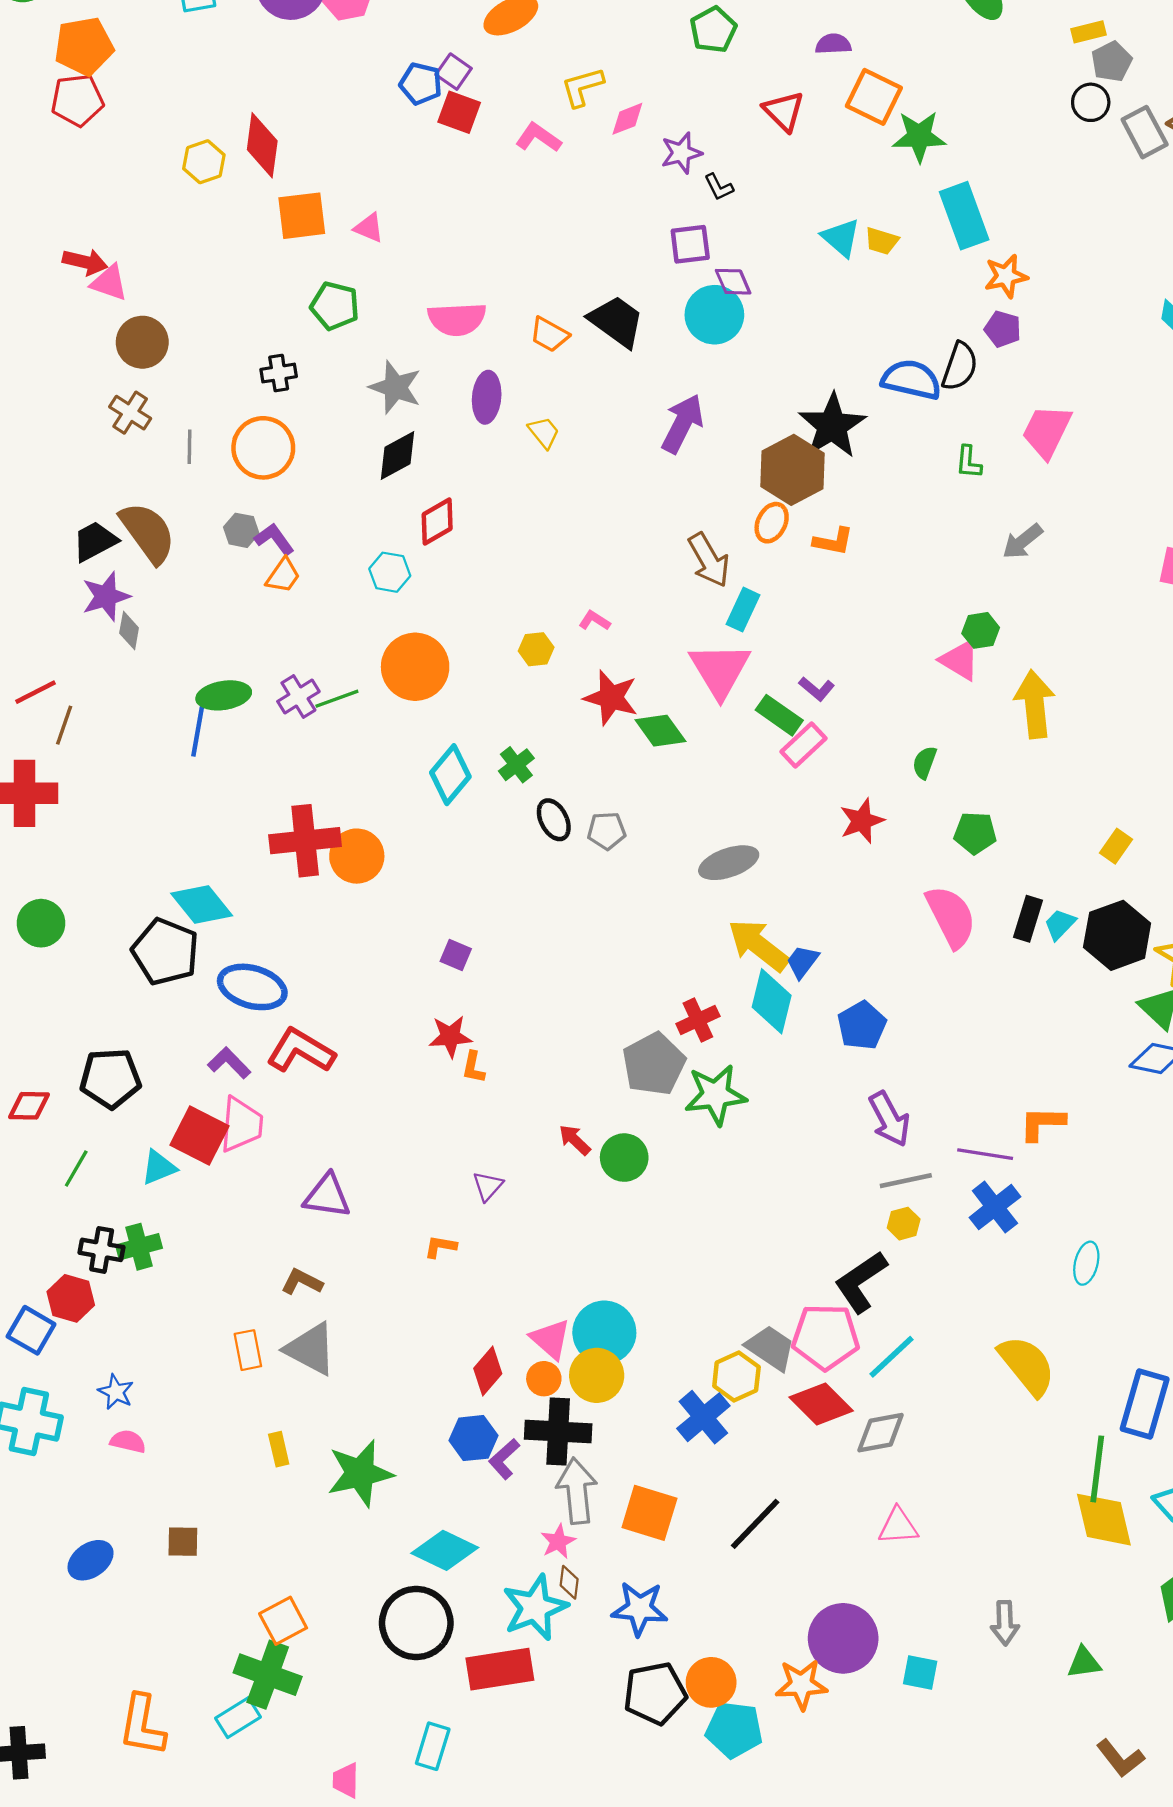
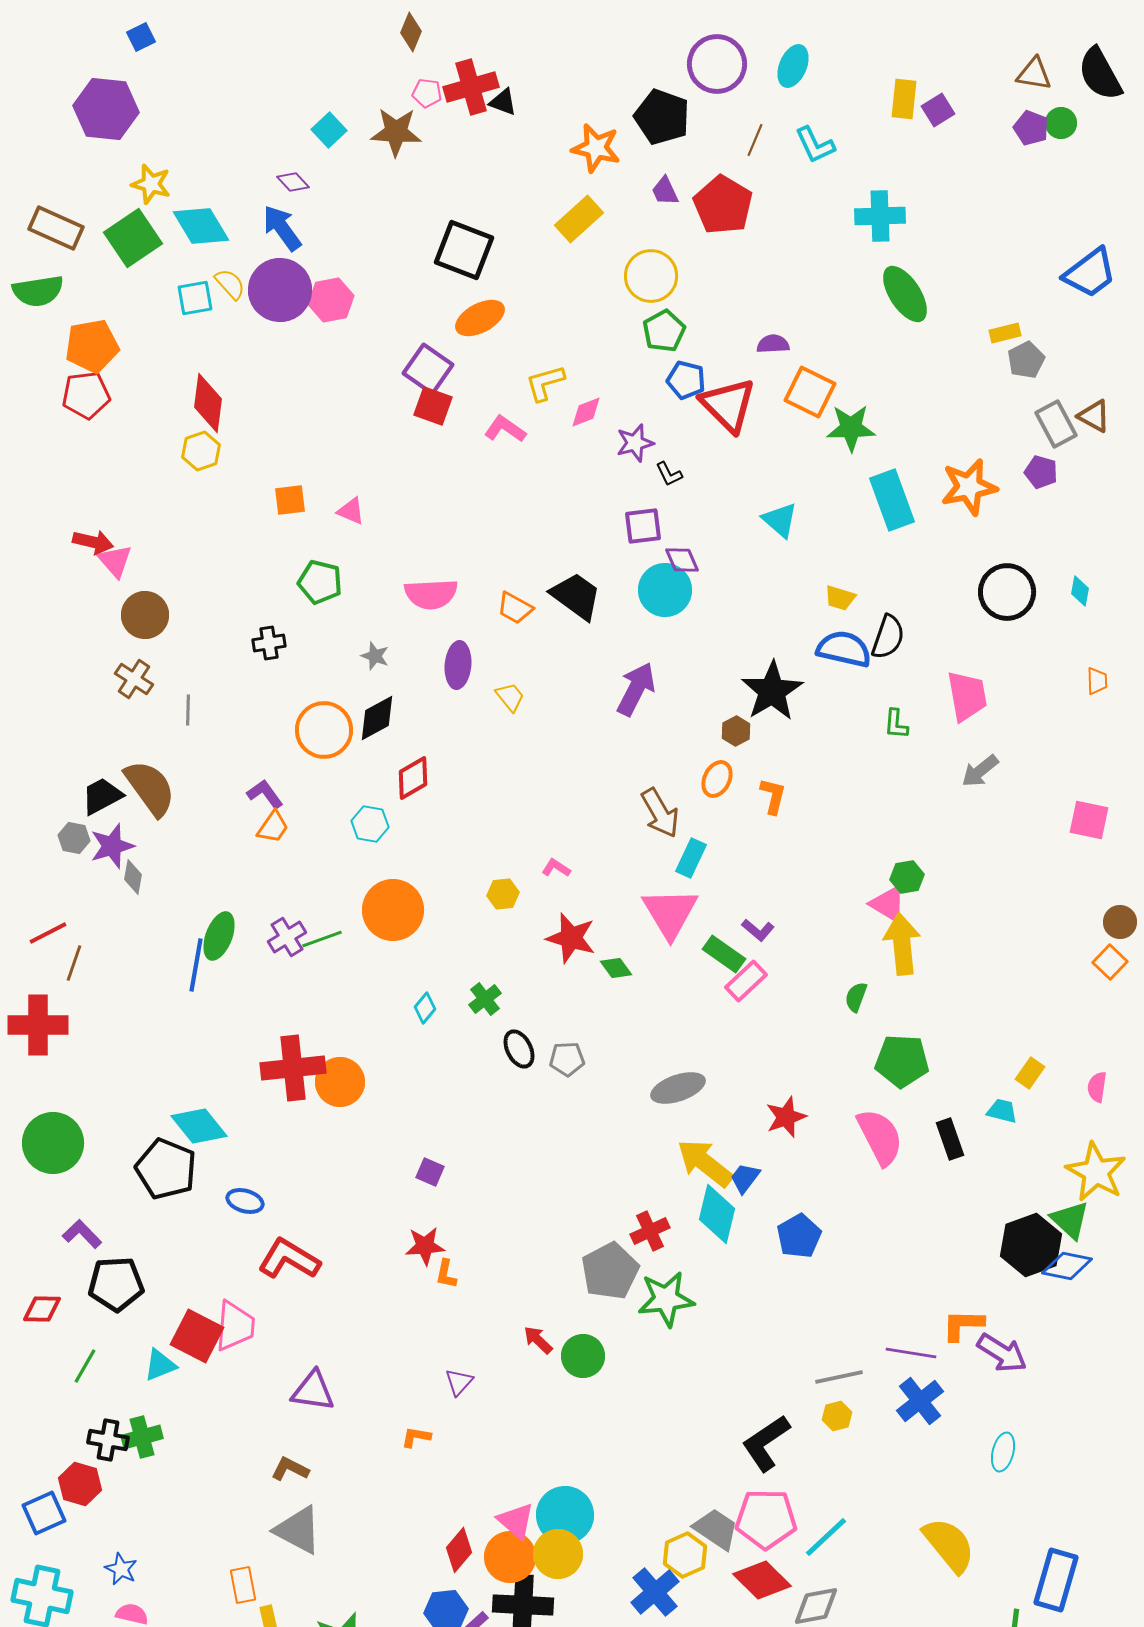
purple square: (454, 72) -> (428, 369), size x1.5
blue pentagon: (421, 84) -> (686, 380), moved
black circle: (1091, 102) -> (1007, 592), moved, size x1.6
red triangle: (784, 111) -> (728, 405), size x1.5
red diamond: (262, 145) -> (208, 403), moved
orange square: (302, 216) -> (290, 500), size x0.7
yellow trapezoid: (882, 241) -> (840, 598), moved
orange star: (1006, 276) -> (969, 487), moved, size x1.4
pink triangle: (109, 283) -> (115, 561), turned 30
purple pentagon: (1003, 329) -> (1041, 472), moved
gray star: (395, 387) -> (375, 656), size x0.6
pink trapezoid: (1047, 431) -> (967, 696), turned 144
orange circle: (263, 448) -> (324, 730), moved
brown hexagon: (793, 470) -> (736, 731), size x0.5
gray hexagon: (241, 530) -> (74, 838), moved
orange L-shape: (833, 541) -> (773, 796), turned -87
gray arrow: (1022, 541) -> (980, 771), moved
green ellipse: (224, 695) -> (219, 936), turned -60
yellow arrow: (1035, 704) -> (902, 944), moved
green diamond: (660, 731) -> (616, 968), size x0.7
cyan diamond: (450, 775) -> (425, 1008), size x0.6
red star: (862, 821) -> (786, 1117), moved
green pentagon: (975, 833) -> (902, 1061), size x1.4
black rectangle: (1028, 919) -> (950, 1139), turned -36
green circle: (41, 923) -> (53, 1143), size x1.4
cyan trapezoid: (1060, 924) -> (1002, 1111), moved, turned 60
black hexagon: (1117, 935) -> (1031, 1245), moved
blue ellipse: (252, 987) -> (245, 1201), size x0.6
purple L-shape: (229, 1063) -> (82, 1234), moved
purple arrow: (889, 1119) -> (1002, 1353), moved, turned -30
black L-shape: (861, 1282) -> (766, 1443), moved
blue square: (31, 1330) -> (44, 1513), turned 36
orange rectangle: (248, 1350) -> (243, 1585), moved
orange circle: (544, 1379) -> (510, 1557), size x1.6

